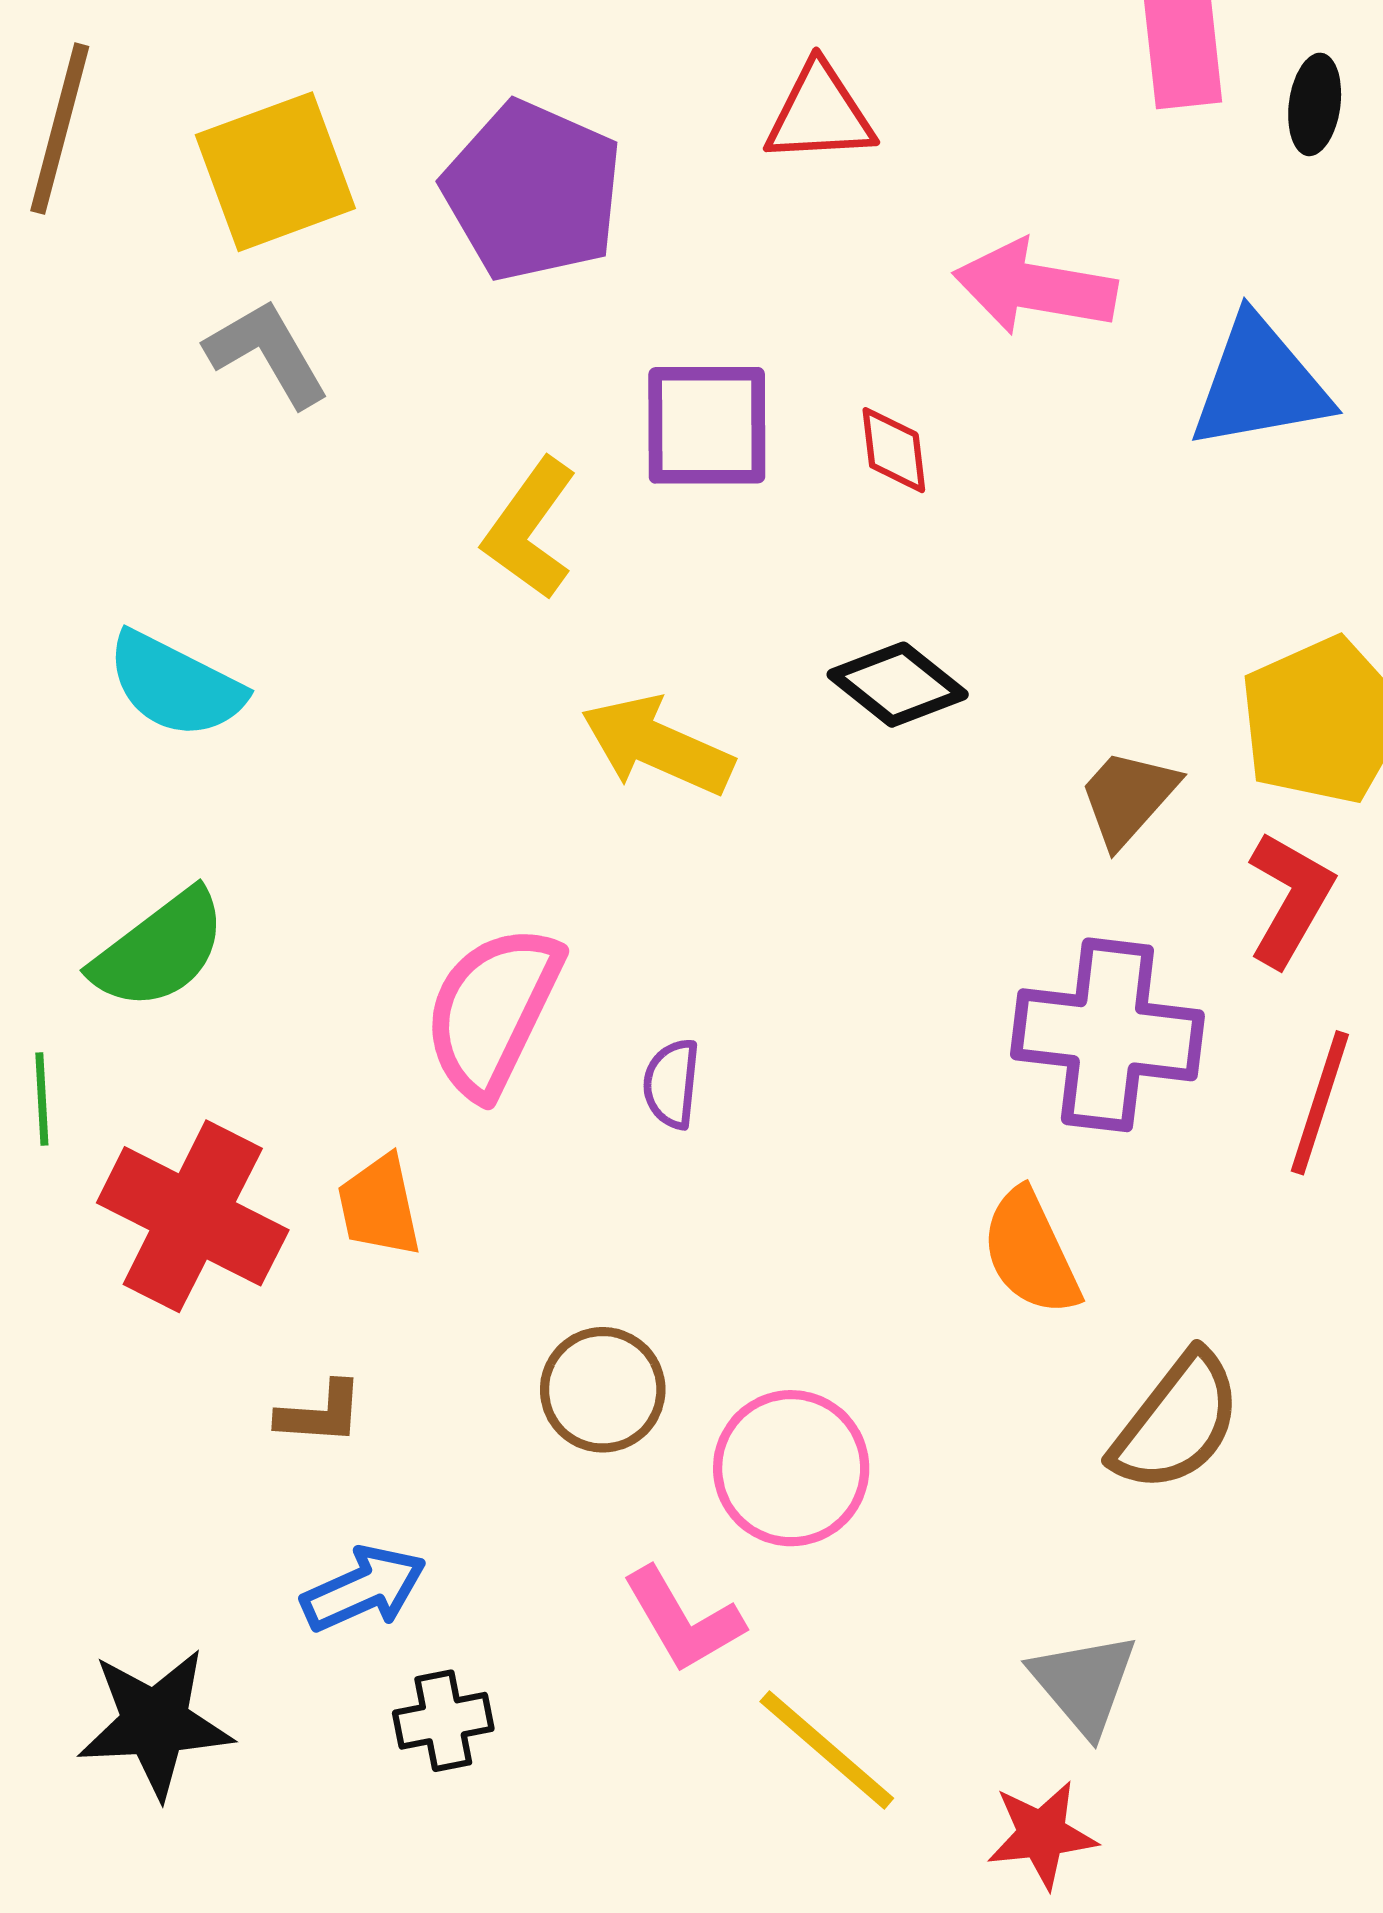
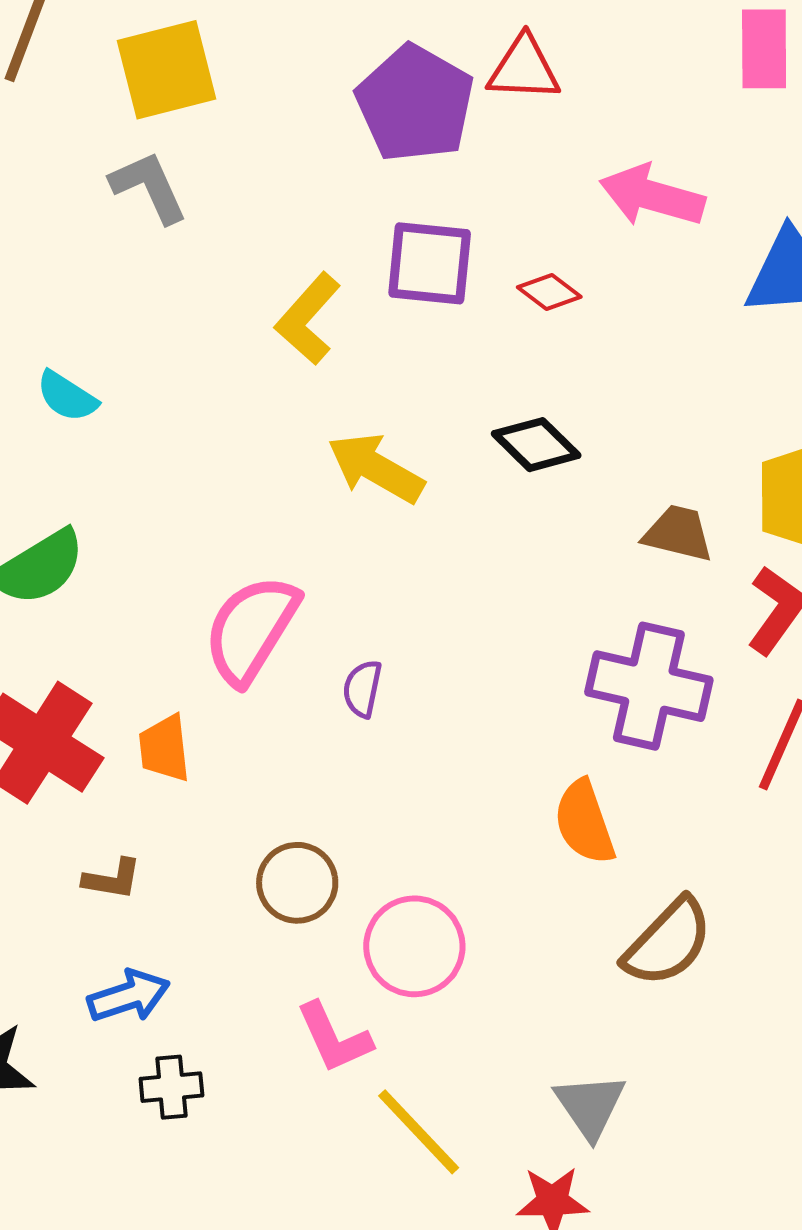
purple pentagon: (533, 191) -> (415, 103), moved
red diamond: (894, 450) -> (549, 292), turned -52
cyan semicircle: (175, 685) -> (67, 396), size x0.7
brown trapezoid: (1128, 797) -> (678, 533), turned 56

